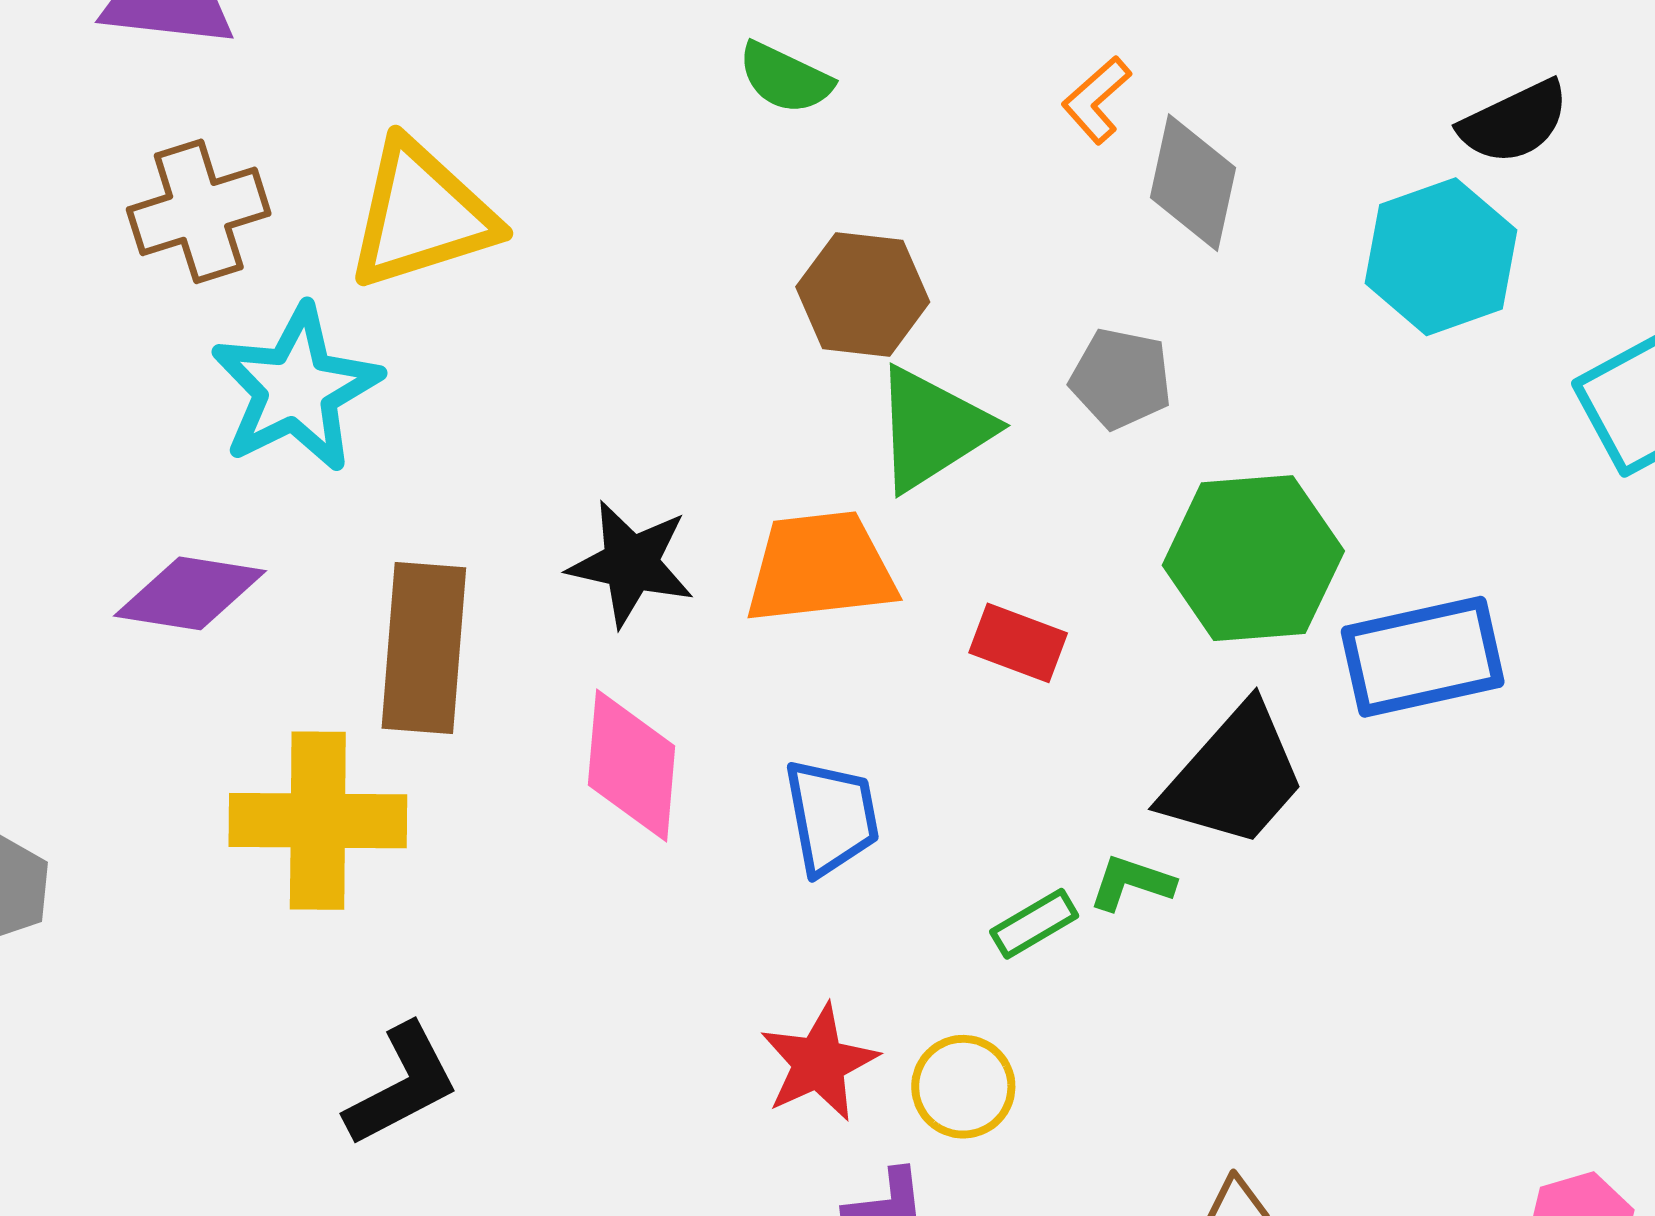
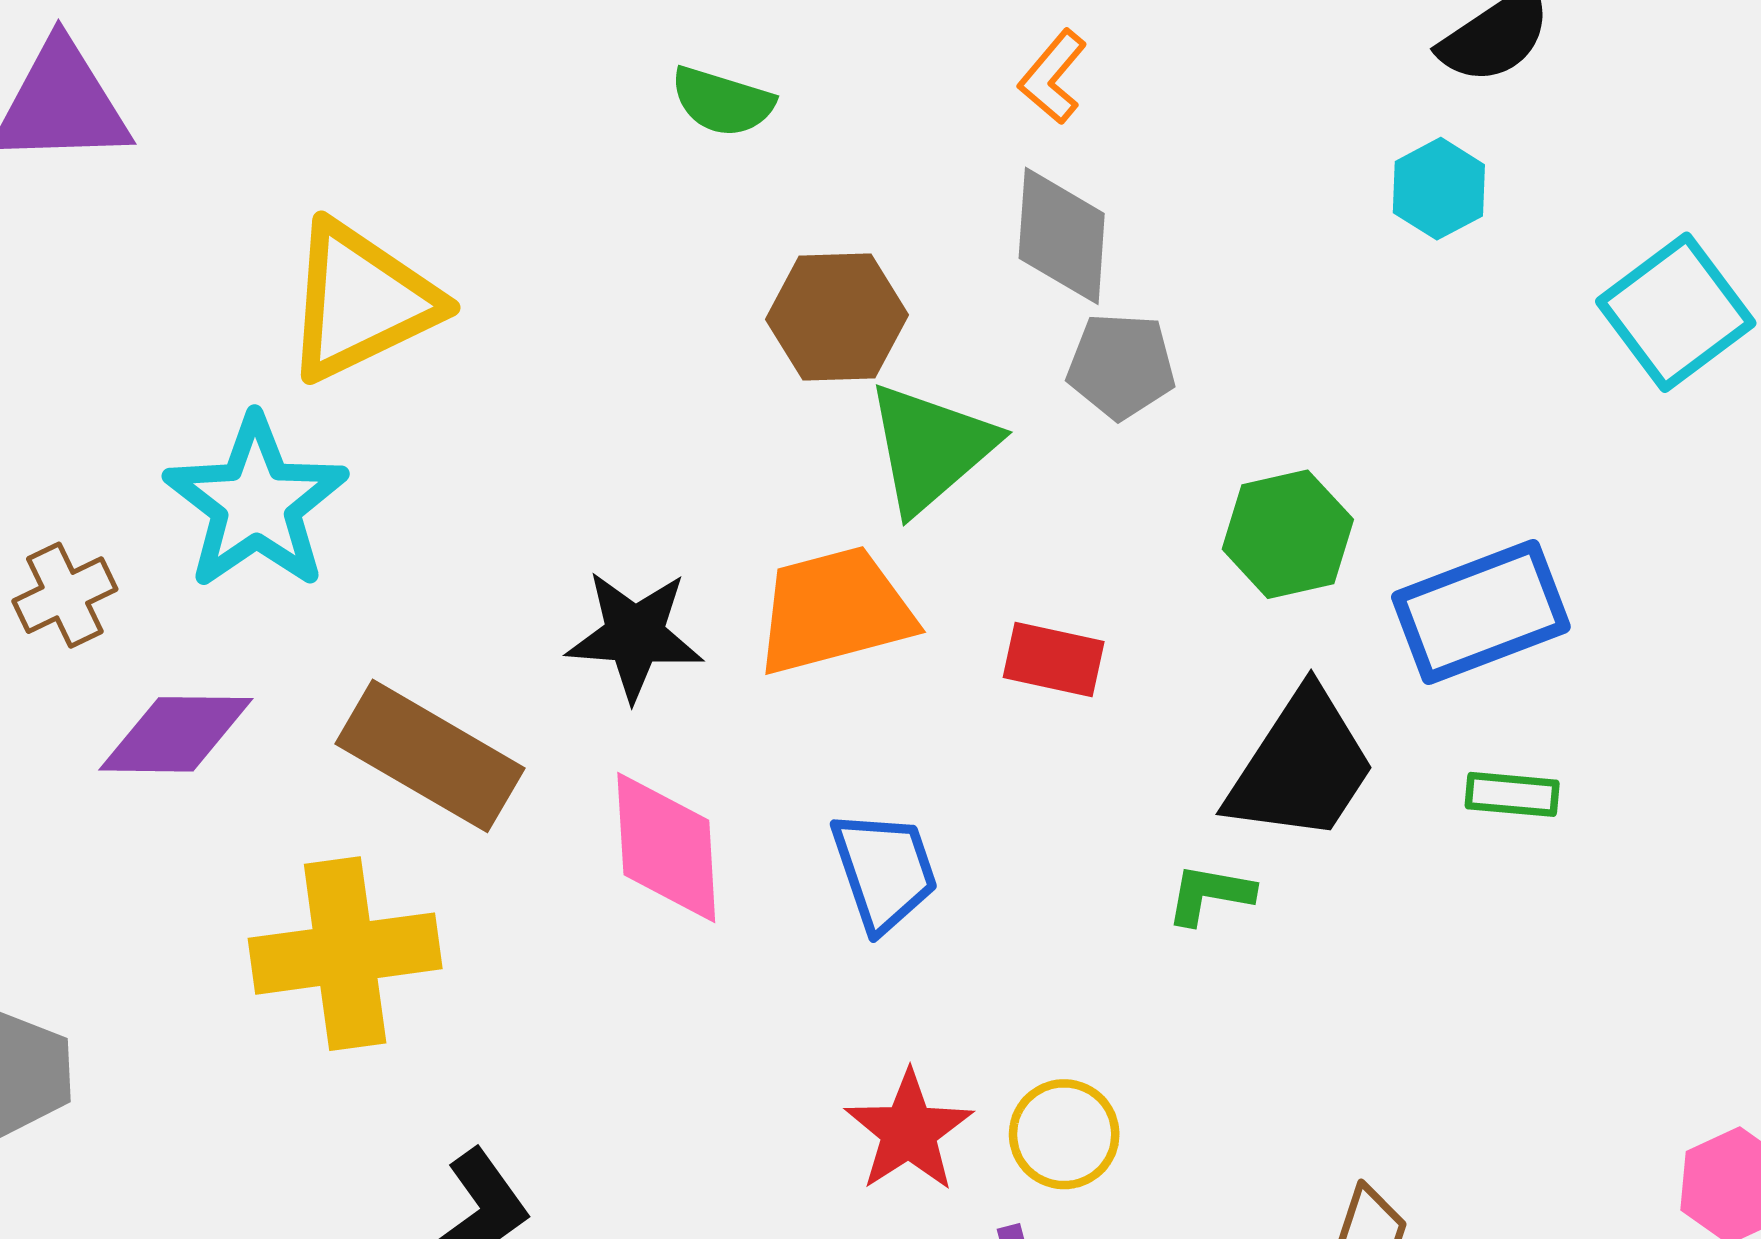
gray diamond: (1193, 183) -> (1062, 236), moved
brown cross: (199, 211) -> (65, 595), moved, size x0.7
cyan hexagon: (1441, 257) -> (1439, 189), size x0.6
green hexagon: (1253, 558) -> (1288, 534), size x0.7
brown rectangle: (424, 648) -> (430, 756), turned -56
green rectangle: (1034, 924) -> (1512, 794), moved, turned 44

